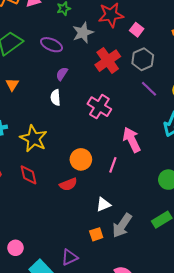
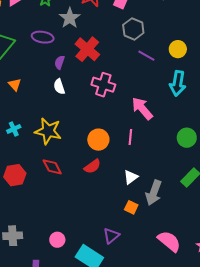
red cross: (108, 61) -> (87, 49), moved
orange square: (96, 234) -> (131, 207), turned -32

